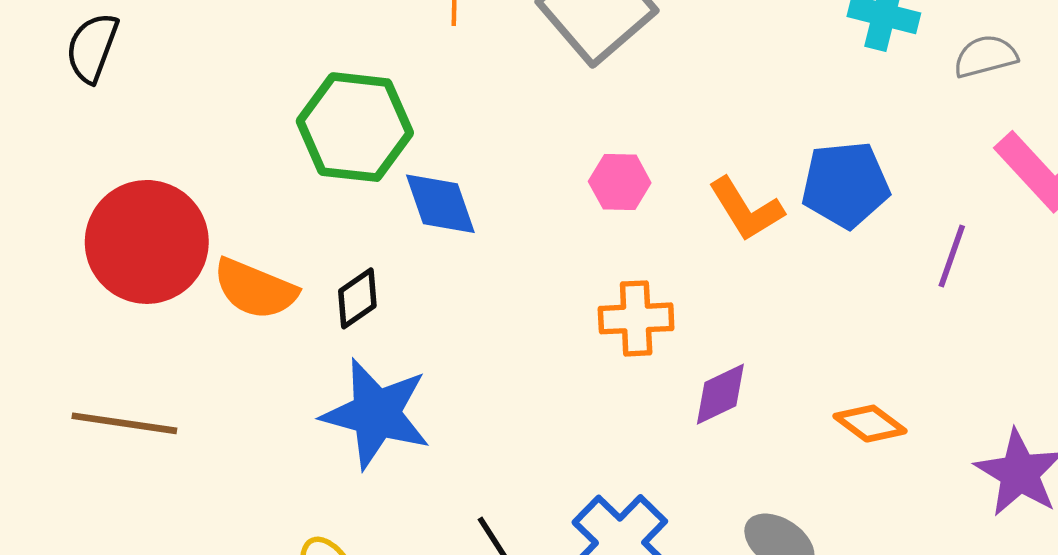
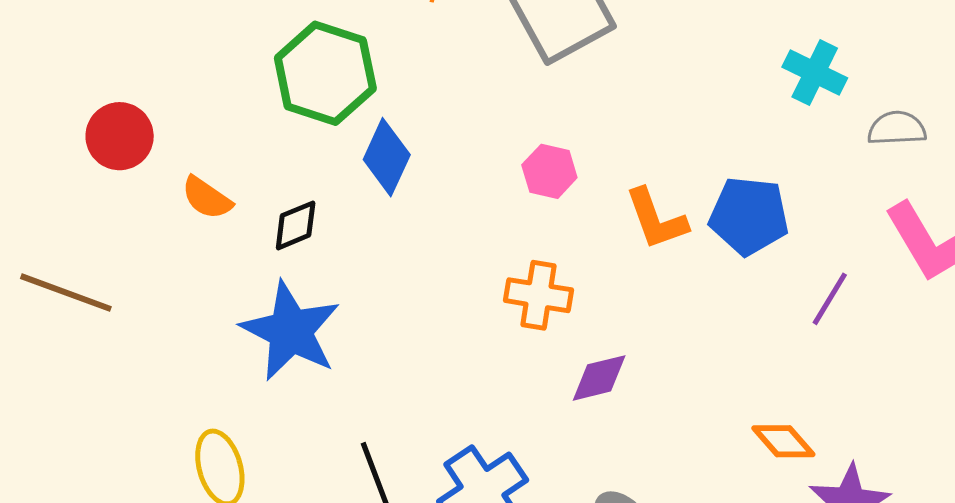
blue diamond: (440, 204) -> (387, 157), turned 32
red circle: (147, 242) -> (120, 136), size x0.6
orange semicircle: (255, 289) -> (207, 198), size x0.7
orange diamond: (870, 424) -> (783, 441), moved

